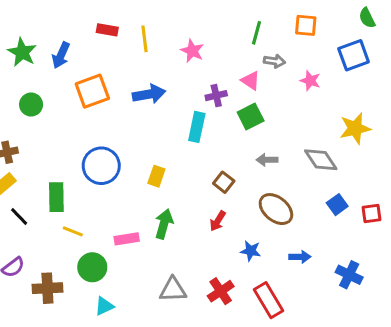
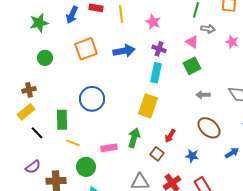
green star: (22, 52) -> (39, 23), turned 30
blue arrow: (61, 55) -> (72, 15), moved
purple cross: (216, 96) -> (159, 49), moved, turned 32
yellow rectangle: (156, 176) -> (148, 106), moved, size x1.6
brown square: (224, 182) -> (157, 154), moved
blue arrow: (300, 257) -> (232, 153), moved, turned -32

